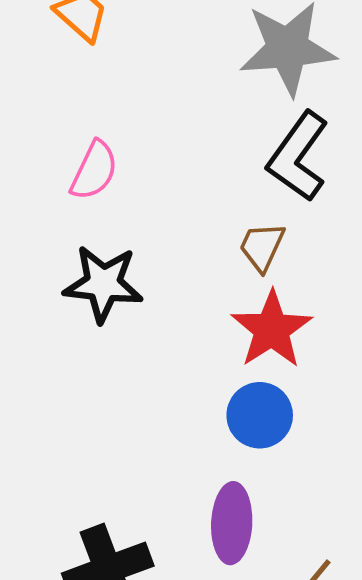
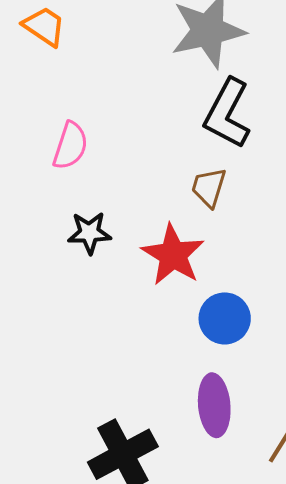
black star: (103, 284) -> (89, 233), size x0.7
red star: (272, 329) -> (173, 255), moved

